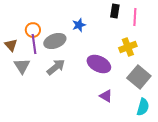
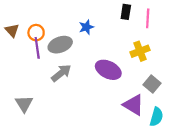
brown triangle: (11, 45) -> (12, 30), moved
gray triangle: (22, 66) -> (24, 104), moved
gray square: (139, 77) -> (152, 84), size x0.7
purple triangle: (106, 96) -> (133, 105), moved, size x1.5

